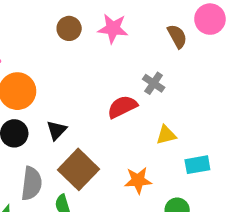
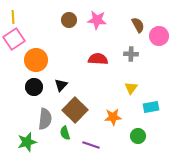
pink circle: (210, 19) -> (159, 36), moved
gray cross: (154, 83) -> (131, 54), moved, turned -32
red semicircle: (122, 107) -> (98, 59), moved, turned 30
yellow triangle: (166, 135) -> (131, 88), turned -40

